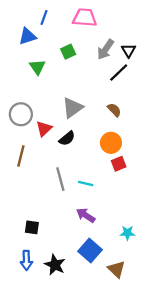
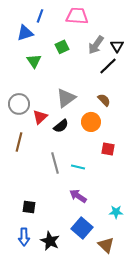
orange circle: (111, 143) -> (91, 122), moved
red square: (119, 164) -> (108, 149), turned 32

